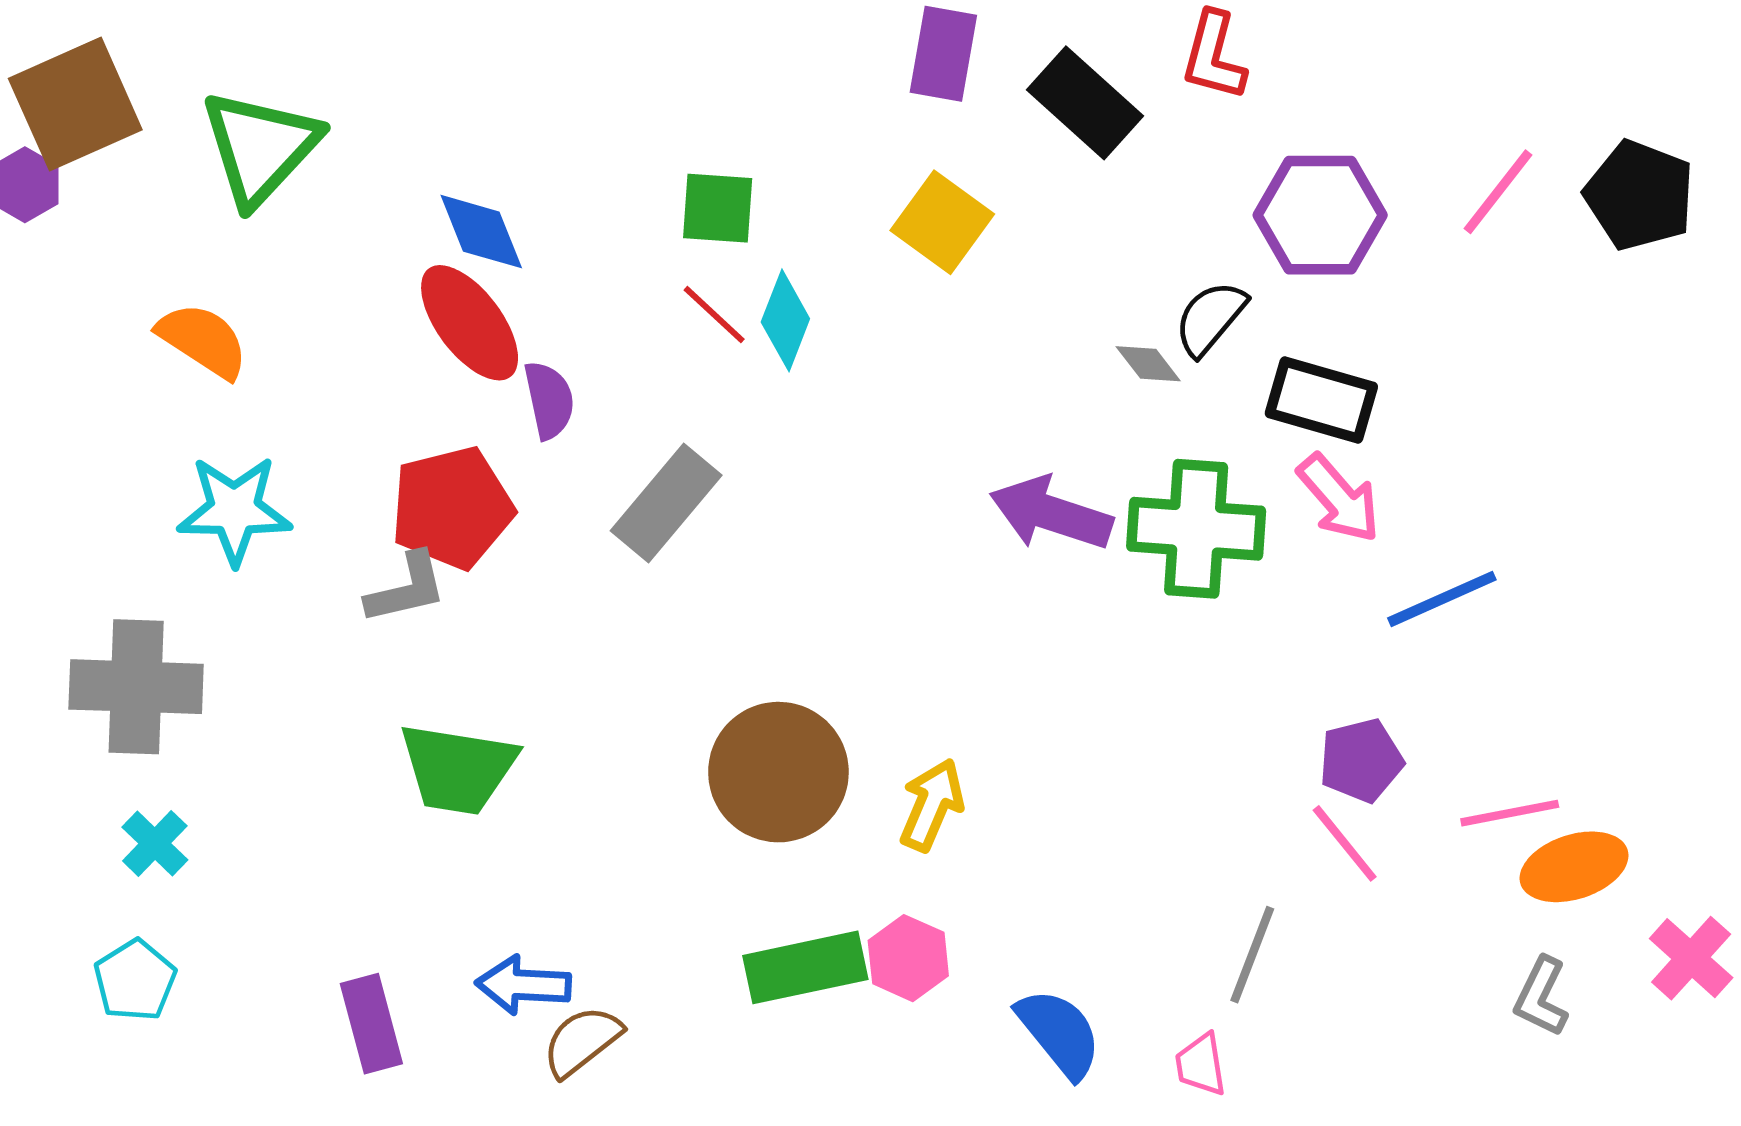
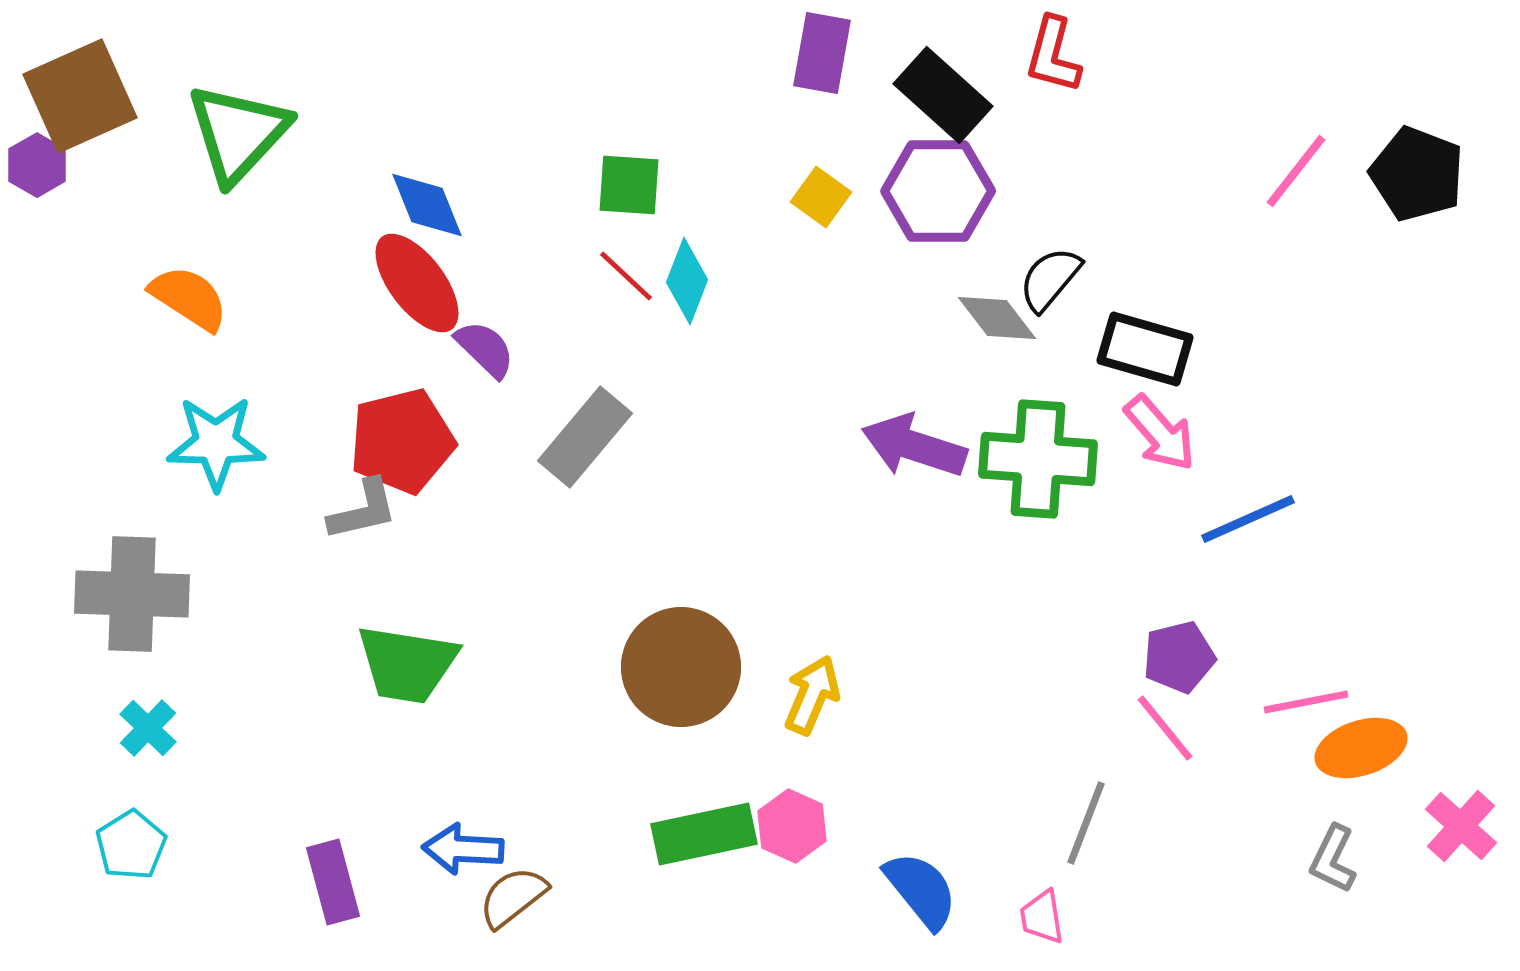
purple hexagon: (1320, 215) -> (938, 191), moved
yellow square: (942, 222) -> (821, 197), size x0.7
gray diamond: (1148, 364) -> (997, 318), size x1.4
purple semicircle: (549, 400) -> (485, 349), turned -34

